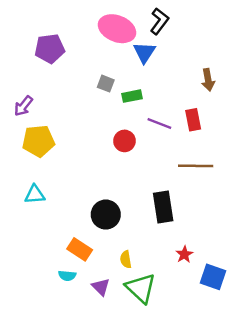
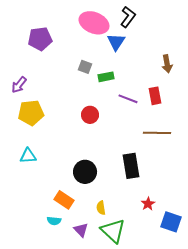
red circle: (124, 141) -> (90, 115), moved

